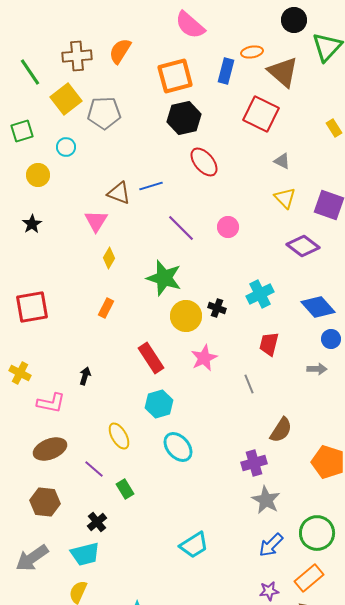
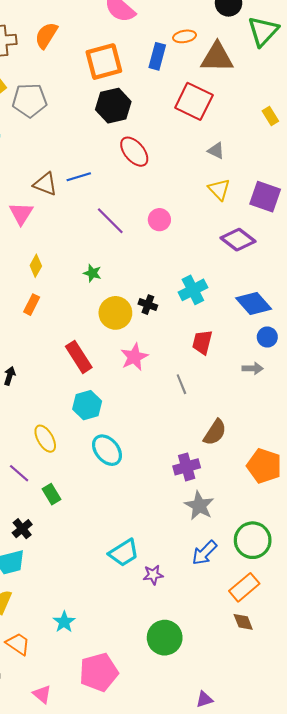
brown triangle: (283, 72) -> (217, 57), turned -40
yellow diamond: (109, 258) -> (36, 266), moved
green star: (164, 278) -> (92, 273), size x0.5
purple star: (269, 591) -> (153, 575), moved

